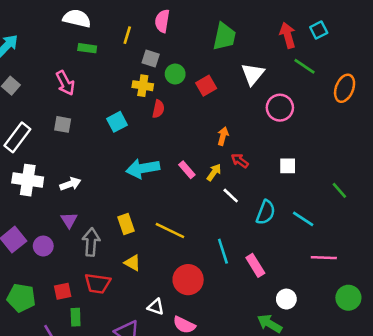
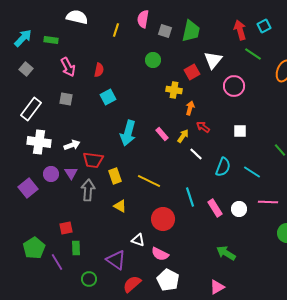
green rectangle: (87, 48) -> (51, 40), moved
gray square: (151, 58) -> (165, 31), moved
yellow cross: (143, 86) -> (174, 90), moved
red square: (206, 86) -> (192, 72), moved
red semicircle: (158, 109) -> (99, 70), moved
cyan arrow: (143, 168) -> (128, 133), turned -65
purple circle: (43, 246) -> (51, 174), moved
red trapezoid: (98, 284) -> (93, 160), moved
green pentagon: (21, 298) -> (34, 248), moved, turned 30
white circle: (286, 299) -> (239, 209), moved

